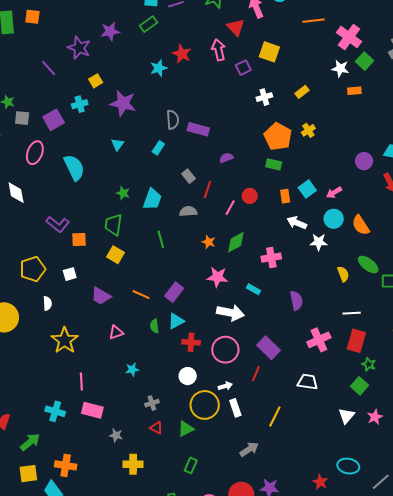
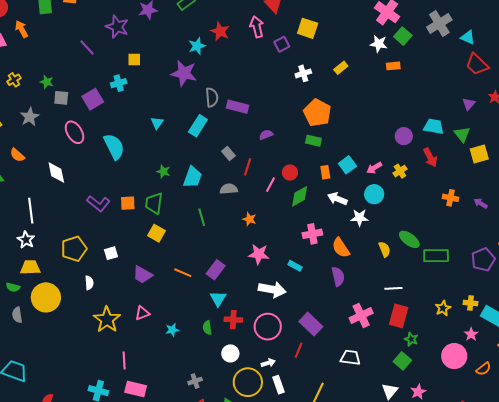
yellow square: (96, 81) -> (134, 60), turned 32
purple star: (123, 103) -> (184, 73), moved
yellow cross: (308, 130) -> (400, 171), moved
cyan rectangle: (158, 148) -> (198, 126), size x1.5
pink ellipse: (35, 153) -> (75, 132), turned -50
orange semicircle: (361, 225) -> (341, 248), moved
orange square: (79, 239) -> (128, 203), moved
green diamond: (236, 242) -> (300, 196), moved
cyan triangle: (176, 321) -> (218, 299), turned -30
green semicircle: (155, 326) -> (207, 328), moved
pink triangle: (116, 332) -> (142, 313), moved
cyan star: (132, 369) -> (172, 330), moved

